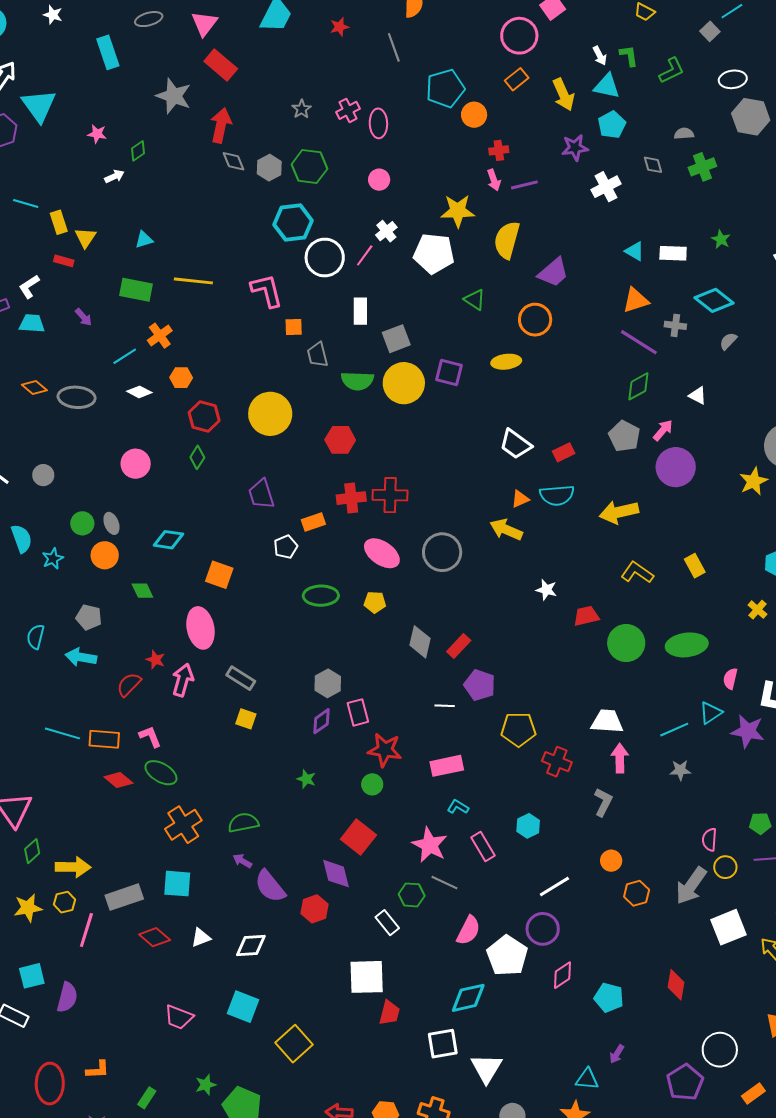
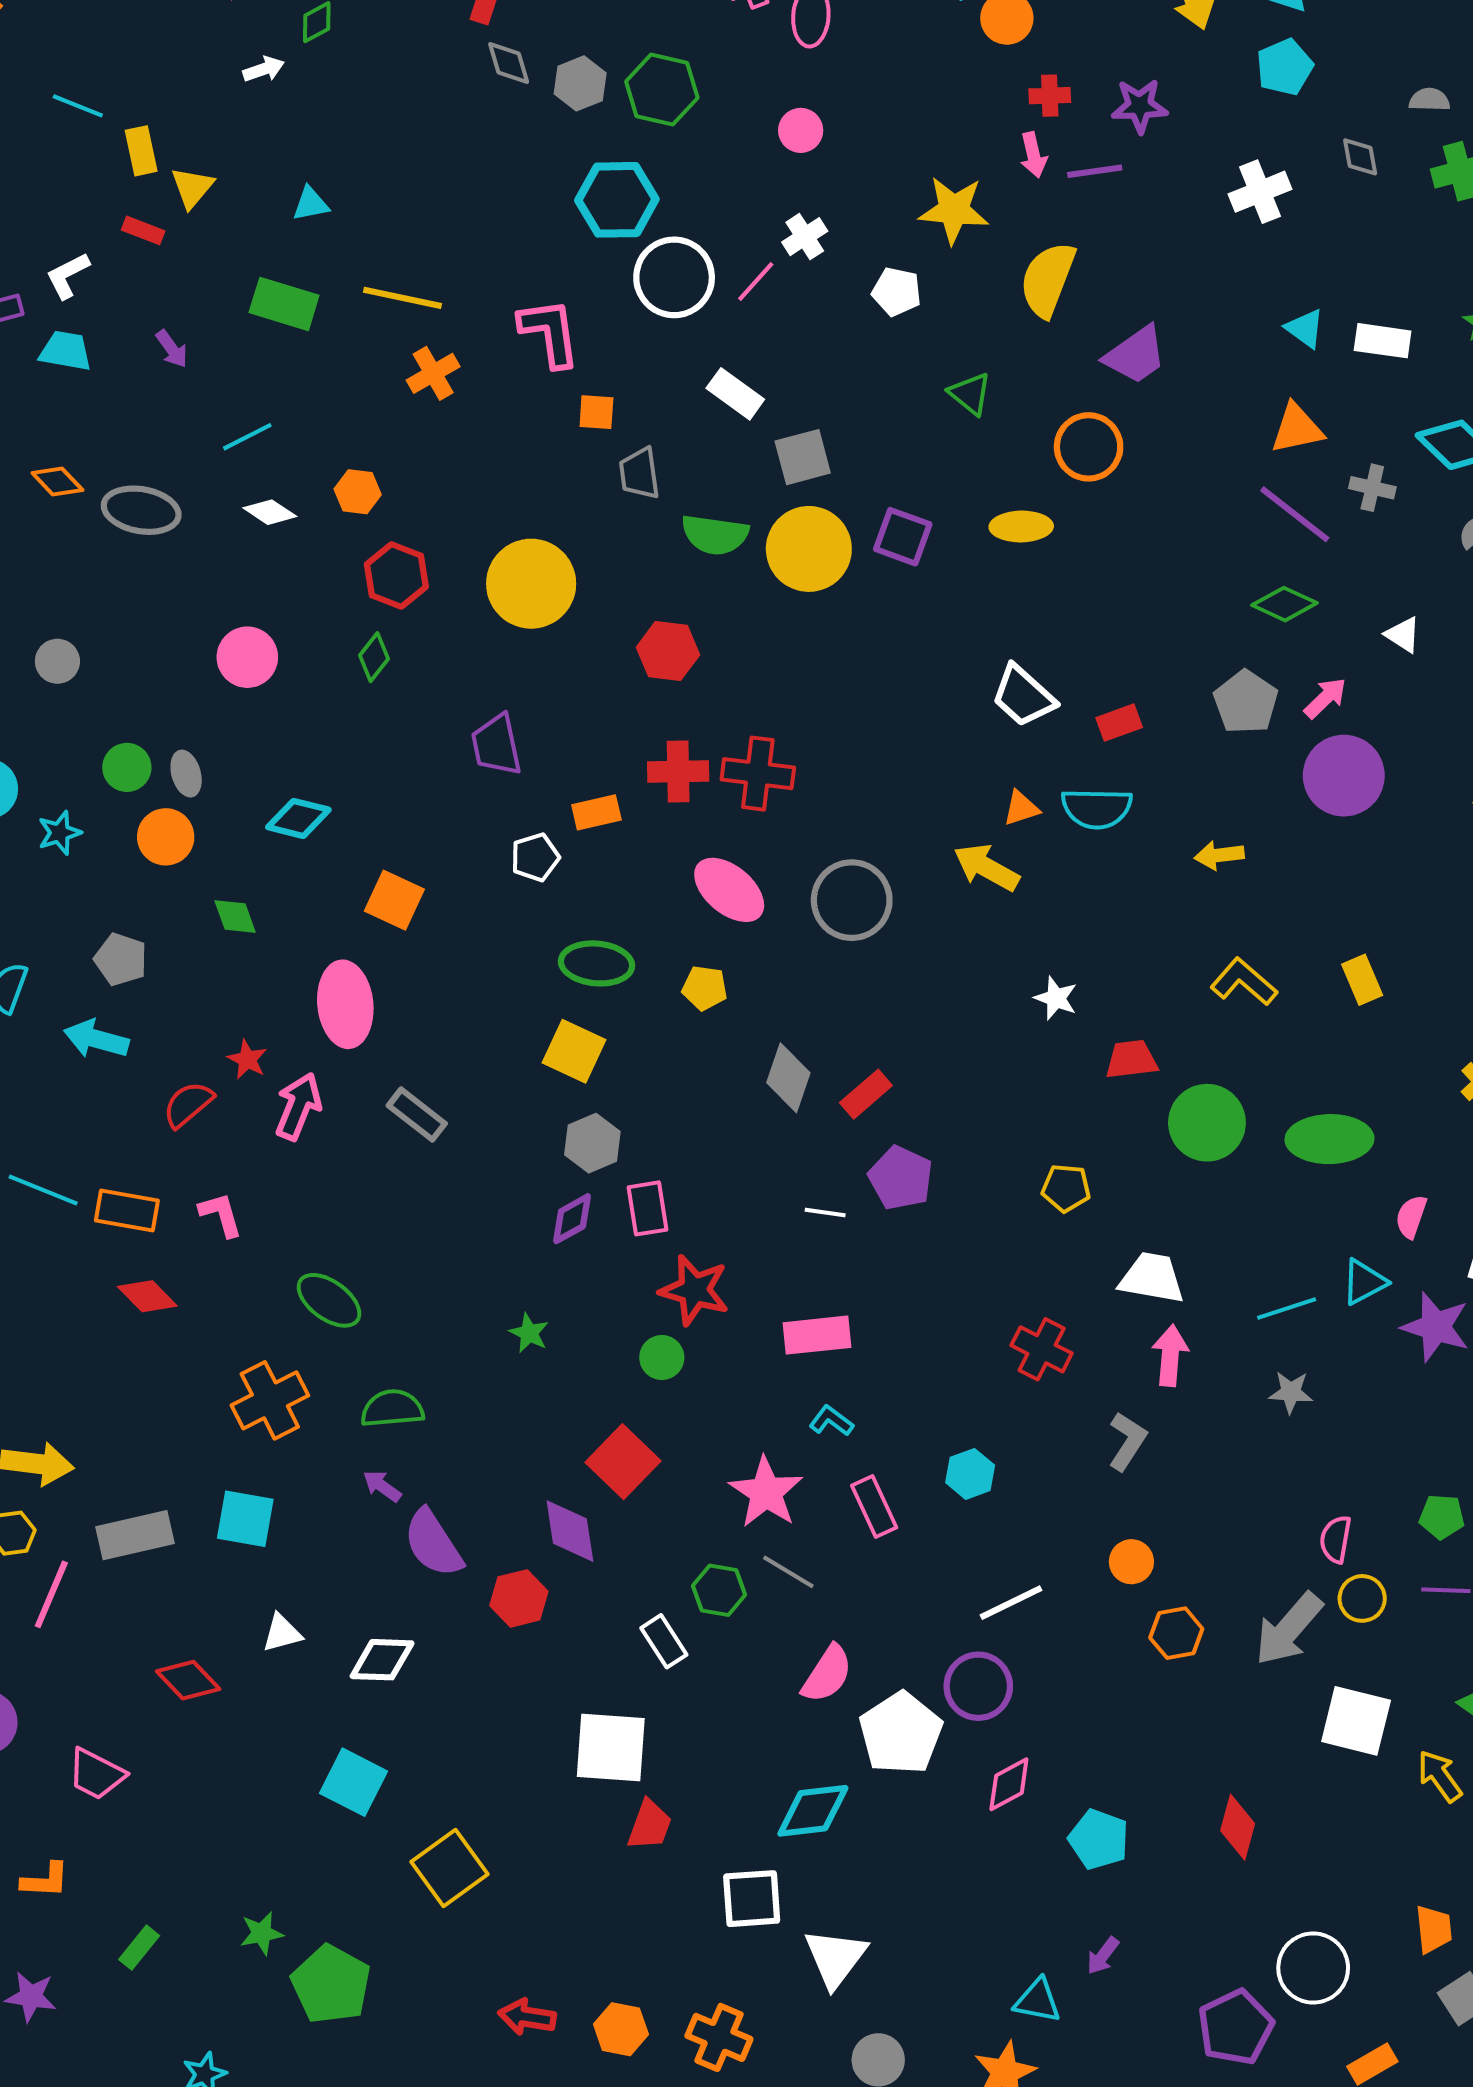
purple star: (575, 148) -> (1140, 106), moved
white pentagon: (434, 253) -> (897, 292), size x0.6
white rectangle: (360, 311) -> (735, 394), turned -60
orange cross: (160, 336) -> (433, 373), moved
green diamond: (638, 386) -> (1285, 604), turned 48
yellow arrow: (619, 512) -> (1219, 855), size x0.6
yellow square: (246, 719) -> (574, 1051), moved, size x1.4
yellow pentagon: (518, 729) -> (1066, 1188), moved, size x0.7
green ellipse: (161, 773) -> (329, 1300), moved
white square: (728, 927) -> (1356, 1721), turned 30
red diamond: (155, 937) -> (188, 1680), moved
pink trapezoid: (179, 1017) -> (96, 1774), moved

